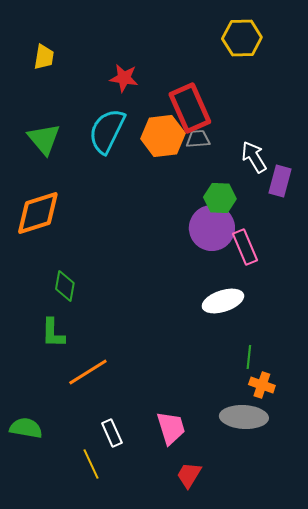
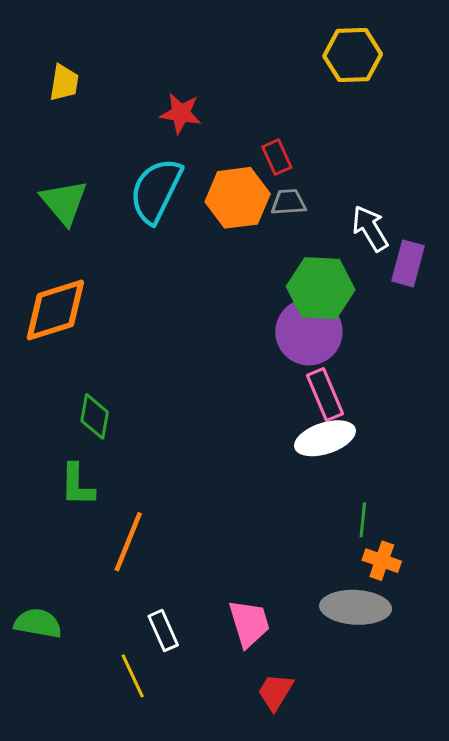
red rectangle: (190, 108) -> (277, 157), size x0.5
green hexagon: (220, 198) -> (321, 288), size x1.4
pink rectangle: (245, 247) -> (325, 395), moved
orange line: (88, 372) -> (128, 542), turned -36

